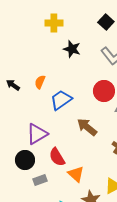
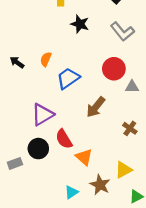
brown arrow: (87, 127) -> (96, 107), turned -90
black circle: (25, 160) -> (38, 149), moved
gray rectangle: (40, 180) -> (15, 163), moved

